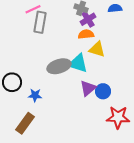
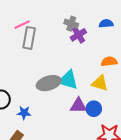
orange semicircle: (86, 34) -> (109, 62), moved
yellow triangle: (97, 49) -> (100, 83), moved
purple triangle: (88, 88) -> (78, 106), turned 42

